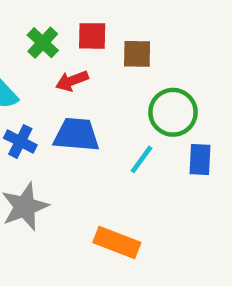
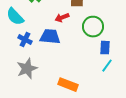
red arrow: (72, 81) -> (62, 18), moved
cyan line: (142, 159) -> (107, 66), moved

